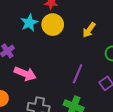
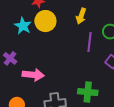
purple line: (78, 74) -> (90, 42), moved

